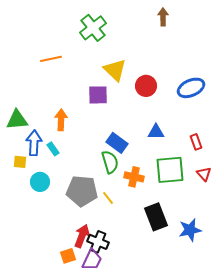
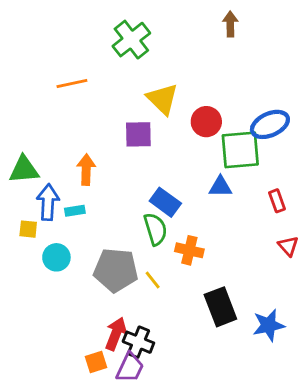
cyan rectangle: (53, 149) -> (75, 211), turned -64
green square: (170, 170) -> (240, 150), moved

